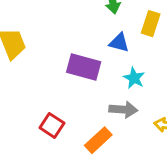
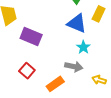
blue triangle: (119, 43) -> (77, 23), size x1.5
purple rectangle: (84, 67) -> (31, 37), moved

